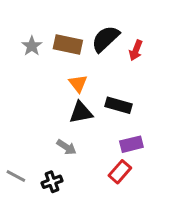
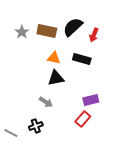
orange triangle: (78, 84) -> (54, 58), turned -40
black rectangle: (118, 105) -> (82, 59), moved
gray line: (16, 176) -> (11, 133), moved

